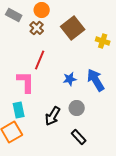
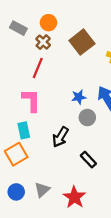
red line: (40, 60) -> (38, 68), moved
gray circle: (77, 108) -> (87, 118), moved

